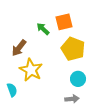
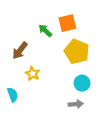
yellow star: (31, 70) -> (33, 74), size x0.6

